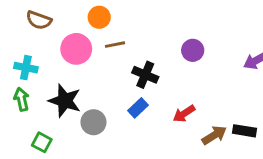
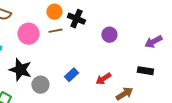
orange circle: (99, 17) -> (54, 12), moved
black cross: (145, 75) -> (76, 19), moved
black rectangle: (244, 131) -> (145, 71), moved

